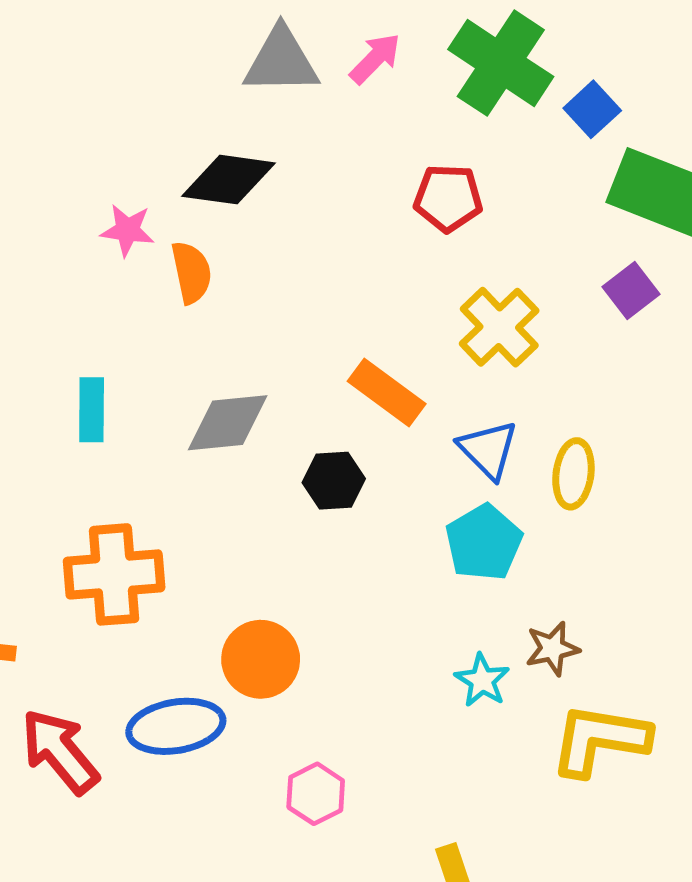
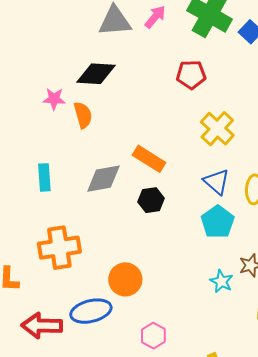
orange rectangle: (387, 392) -> (149, 159), moved
red arrow: (60, 751) -> (42, 326), turned -45

